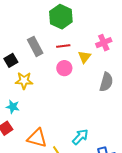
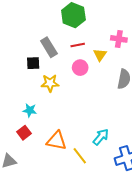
pink cross: (104, 43) -> (119, 39), turned 35
black square: (11, 60) -> (33, 63), moved, turned 32
yellow star: (24, 81) -> (50, 83), moved

